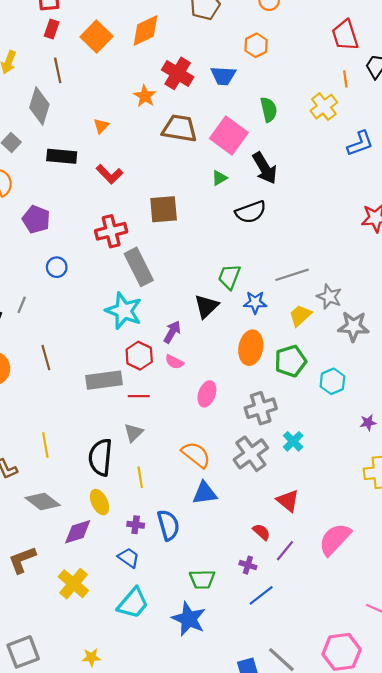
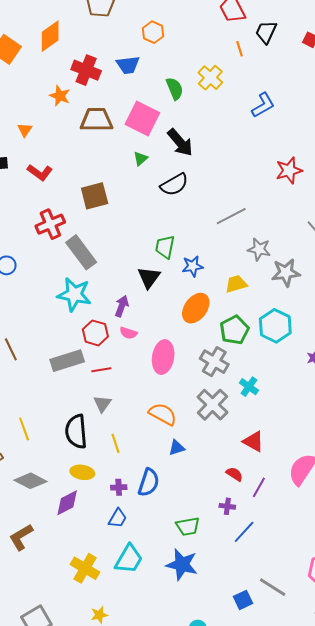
yellow cross: (324, 107) -> (210, 78), moved
gray line: (292, 275) -> (231, 216), moved
yellow trapezoid: (300, 315) -> (236, 284), moved, turned 35
orange ellipse: (251, 348) -> (196, 308), turned 36
green pentagon: (290, 361) -> (234, 330), moved
cyan hexagon: (332, 381) -> (275, 326), size x1.4
pink ellipse: (207, 394) -> (163, 357), size x1.4
gray cross: (261, 408) -> (214, 362), turned -32
blue triangle: (205, 493) -> (177, 448), size x0.7
yellow ellipse: (99, 502) -> (82, 472), turned -45
blue semicircle: (168, 525) -> (149, 482), turned 44
blue trapezoid: (129, 558) -> (118, 518), turned 95
yellow cross: (73, 584) -> (85, 568), moved

